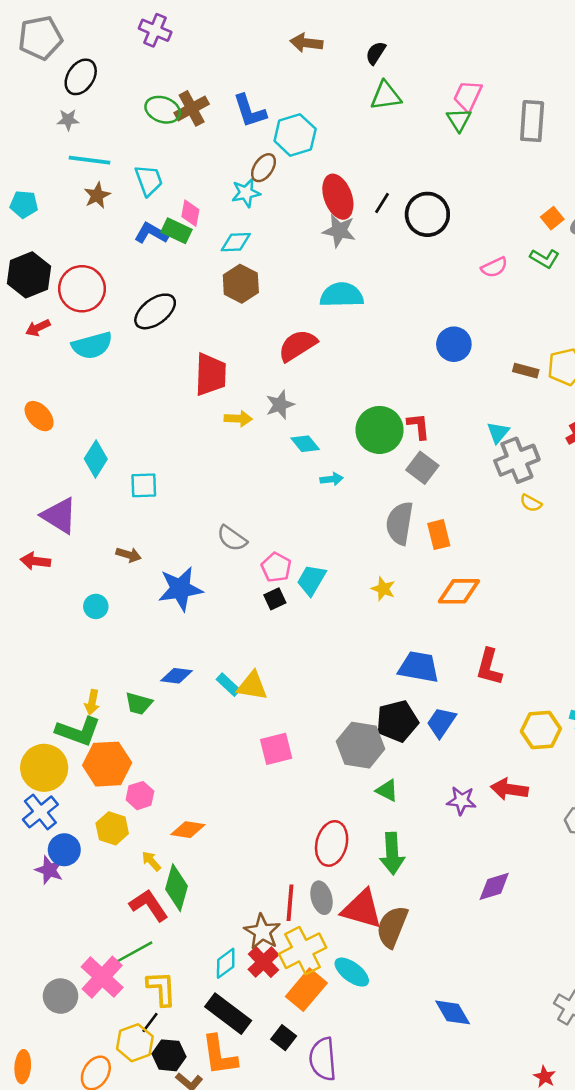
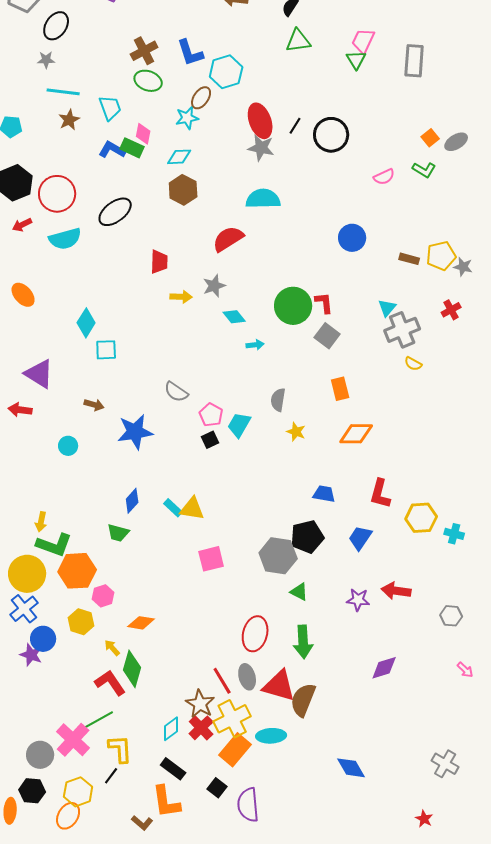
green ellipse: (163, 110) -> (148, 81), moved
red trapezoid: (211, 374) -> (159, 262), size x0.7
cyan diamond: (96, 459) -> (86, 323), moved
gray semicircle: (400, 523) -> (278, 400), moved, size x0.7
blue trapezoid: (419, 667) -> (324, 494), size x0.7
blue diamond: (177, 676) -> (132, 501), turned -55
yellow arrow: (92, 702) -> (41, 522), moved
green trapezoid: (139, 704) -> (118, 533), moved
blue trapezoid: (441, 722) -> (360, 538), moved
yellow hexagon: (541, 730) -> (421, 518), moved
red line: (290, 903) -> (222, 681), turned -36
cyan ellipse: (352, 972) -> (271, 736), turned -40
black rectangle: (228, 1014) -> (173, 769), size x0.7
yellow hexagon: (135, 1043) -> (78, 792), moved
black hexagon: (169, 1055) -> (32, 791), moved

